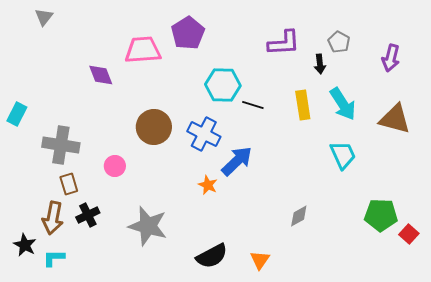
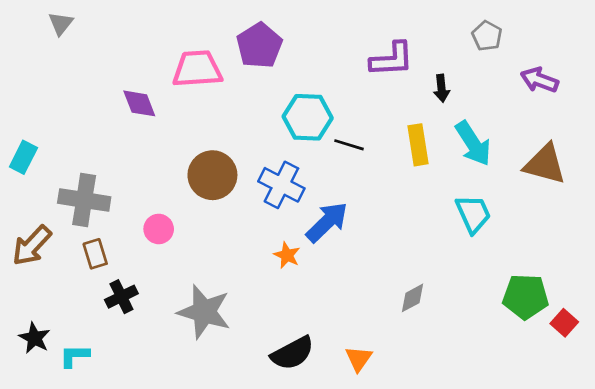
gray pentagon: (339, 42) -> (487, 36), moved
purple arrow: (391, 58) -> (539, 80), turned 96
brown arrow: (53, 218) -> (32, 246), moved, turned 32

